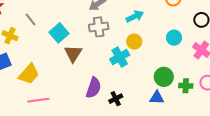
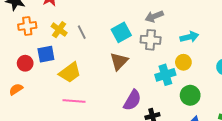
gray line: (31, 20) -> (82, 32), moved
cyan square: (59, 33) -> (121, 32), moved
green circle: (164, 77) -> (190, 95), moved

